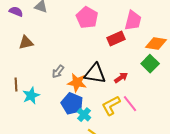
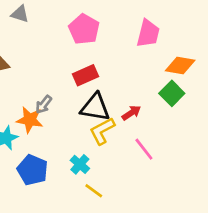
red rectangle: (116, 39) -> (85, 75), moved
orange star: (77, 83) -> (30, 120), moved
blue pentagon: (72, 104) -> (33, 170), moved
yellow L-shape: (111, 106) -> (102, 131), moved

